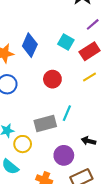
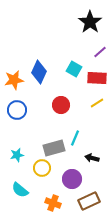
red rectangle: (90, 51) -> (97, 78), turned 36
black arrow: (89, 141) -> (92, 158), moved
yellow circle: (23, 144) -> (42, 168), moved

